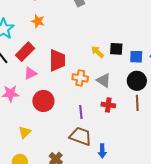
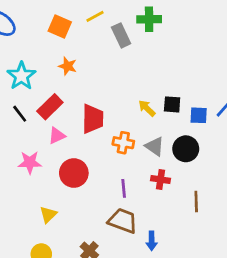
black circle: (137, 81) -> (186, 149), moved
brown line: (137, 103) -> (196, 202), moved

